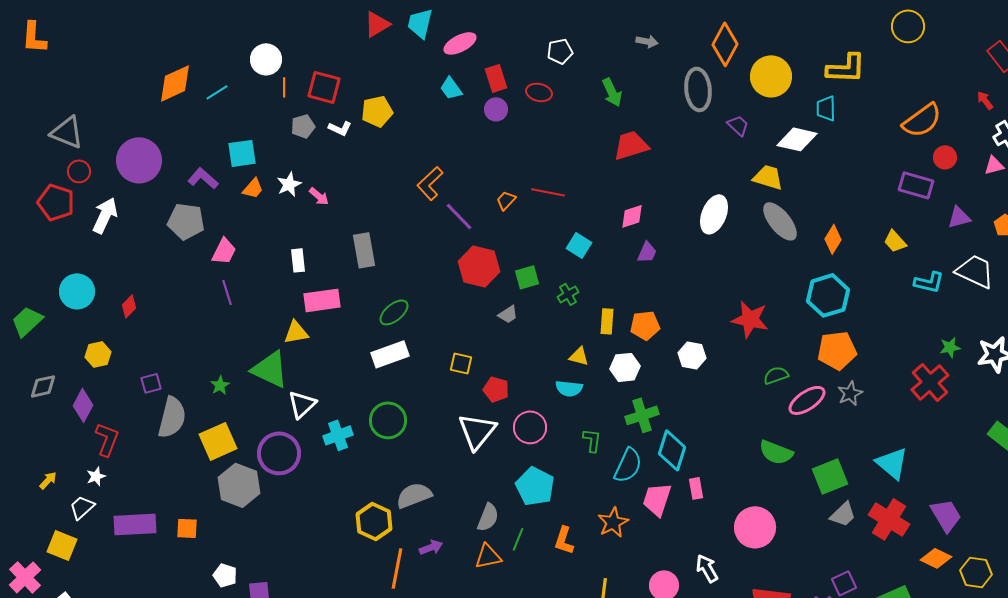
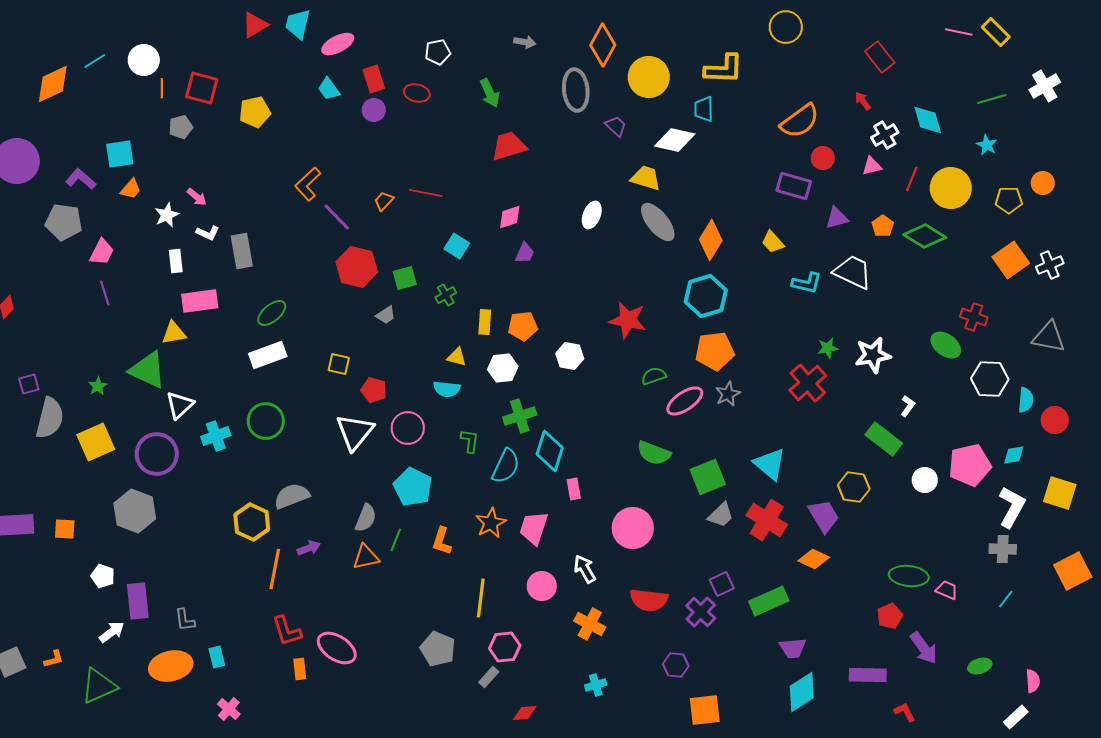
cyan line: (217, 92) -> (95, 61), moved
white L-shape: (340, 128) -> (208, 233), moved
white star: (289, 184) -> (167, 215), moved
white ellipse: (714, 214) -> (592, 215), size x0.7
orange diamond: (833, 239) -> (711, 240), size x1.4
gray hexagon: (239, 485) -> (135, 511), moved
pink trapezoid: (657, 499) -> (534, 528), moved
yellow hexagon: (976, 572) -> (854, 487), moved

